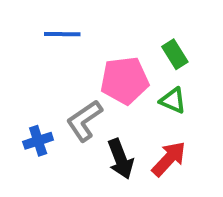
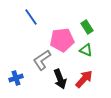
blue line: (62, 34) -> (31, 17), turned 54
blue cross: (38, 141) -> (16, 78), moved

